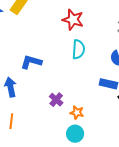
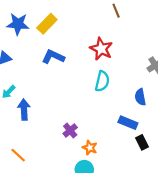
blue L-shape: (31, 62) -> (53, 57), moved
orange line: (11, 121) -> (18, 155), moved, turned -63

